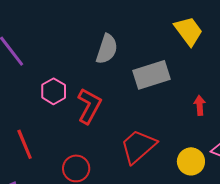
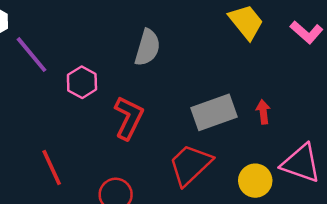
gray rectangle: (151, 75) -> (214, 112), moved
pink hexagon: (54, 91) -> (82, 82), moved

